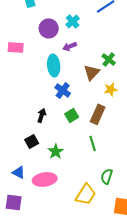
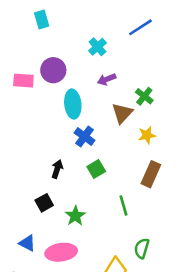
purple circle: (49, 28) -> (53, 70), moved
purple arrow: (70, 46) -> (107, 79), moved
brown rectangle: (98, 114) -> (151, 174), moved

